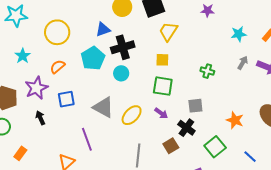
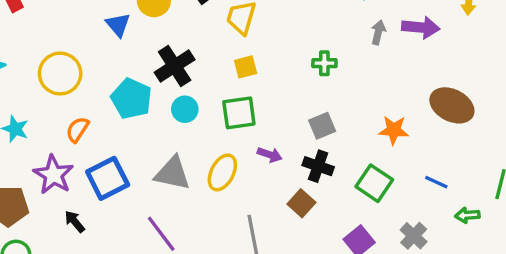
blue triangle: (103, 29) -> (118, 25), moved, turned -35
green square: (163, 86) -> (239, 113), moved
blue square: (66, 99) -> (108, 178), size x1.4

